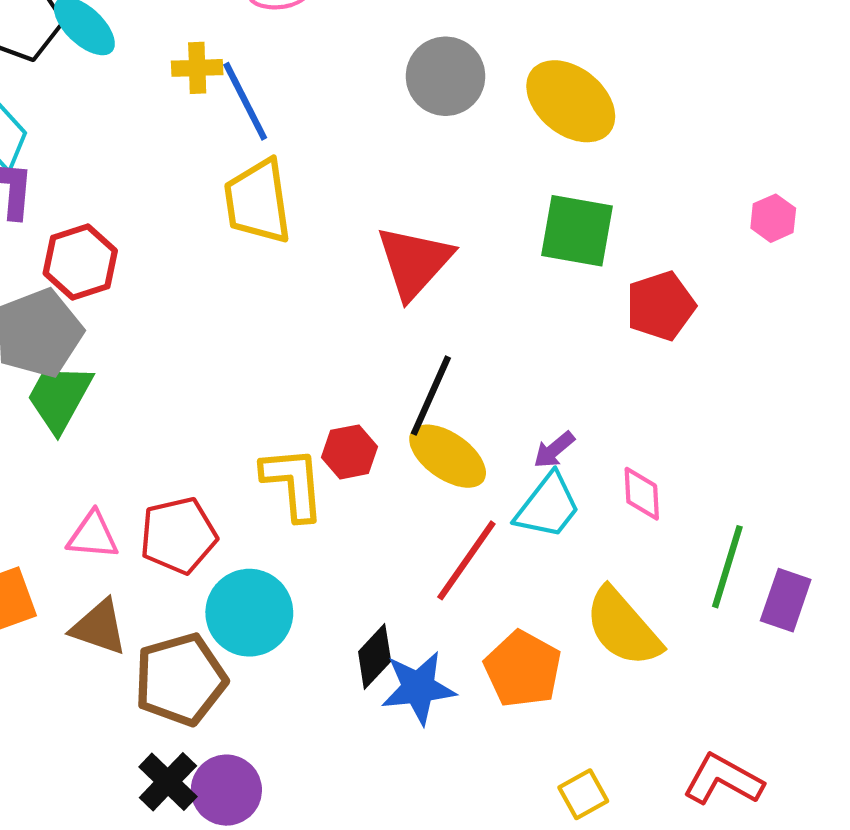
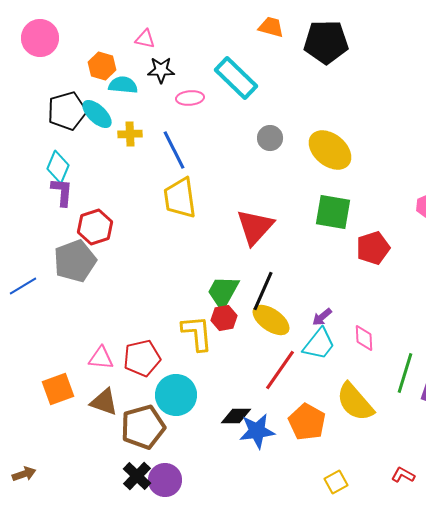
yellow cross: (197, 68) -> (130, 134), moved
gray circle: (446, 76) -> (270, 138), size x0.7
green trapezoid: (59, 398) -> (223, 292), moved
black diamond: (375, 656) -> (236, 416), turned 48
red L-shape: (723, 780) -> (403, 475), size x0.6

